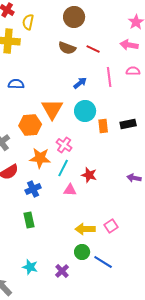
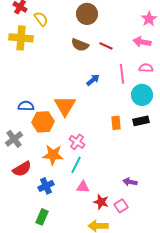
yellow semicircle: (28, 22) -> (41, 19), turned 133
blue semicircle: (16, 84) -> (26, 106), moved
cyan circle: (85, 111) -> (142, 95), moved
red star: (89, 175) -> (101, 202), moved
purple arrow: (134, 178) -> (130, 182), moved
green rectangle: (29, 220) -> (42, 217), turned 35
pink square: (111, 226) -> (121, 206), moved

